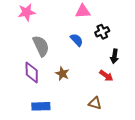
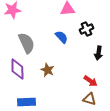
red arrow: (106, 76) -> (90, 81), moved
brown triangle: (95, 103) -> (89, 99), moved

